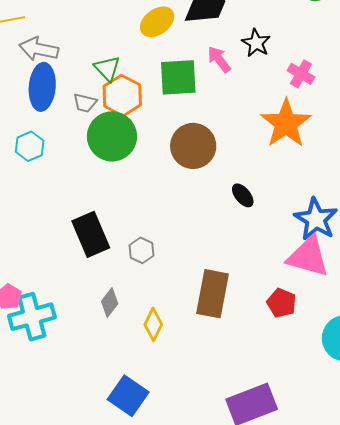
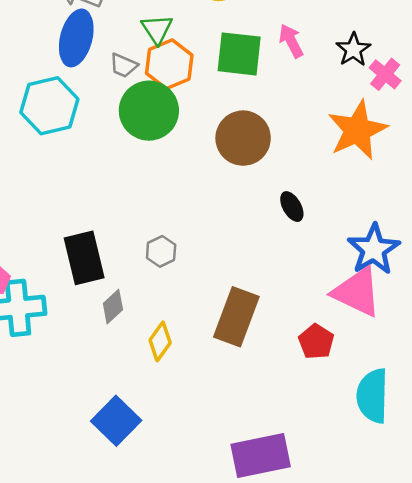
black star: (256, 43) -> (353, 50), moved
cyan hexagon: (30, 146) -> (49, 106), size x1.6
black rectangle: (91, 234) -> (84, 258), moved

